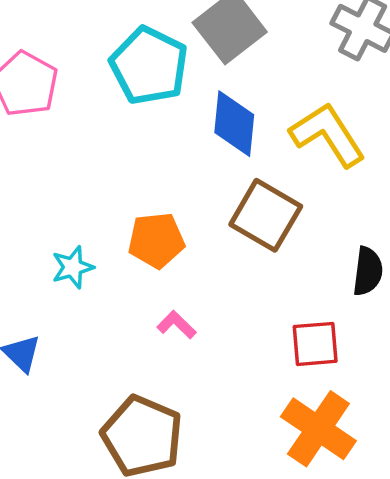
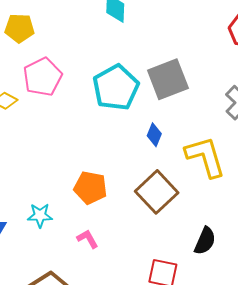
blue diamond: (234, 124) -> (154, 135), size x0.6
cyan star: (73, 267) -> (40, 215), moved

